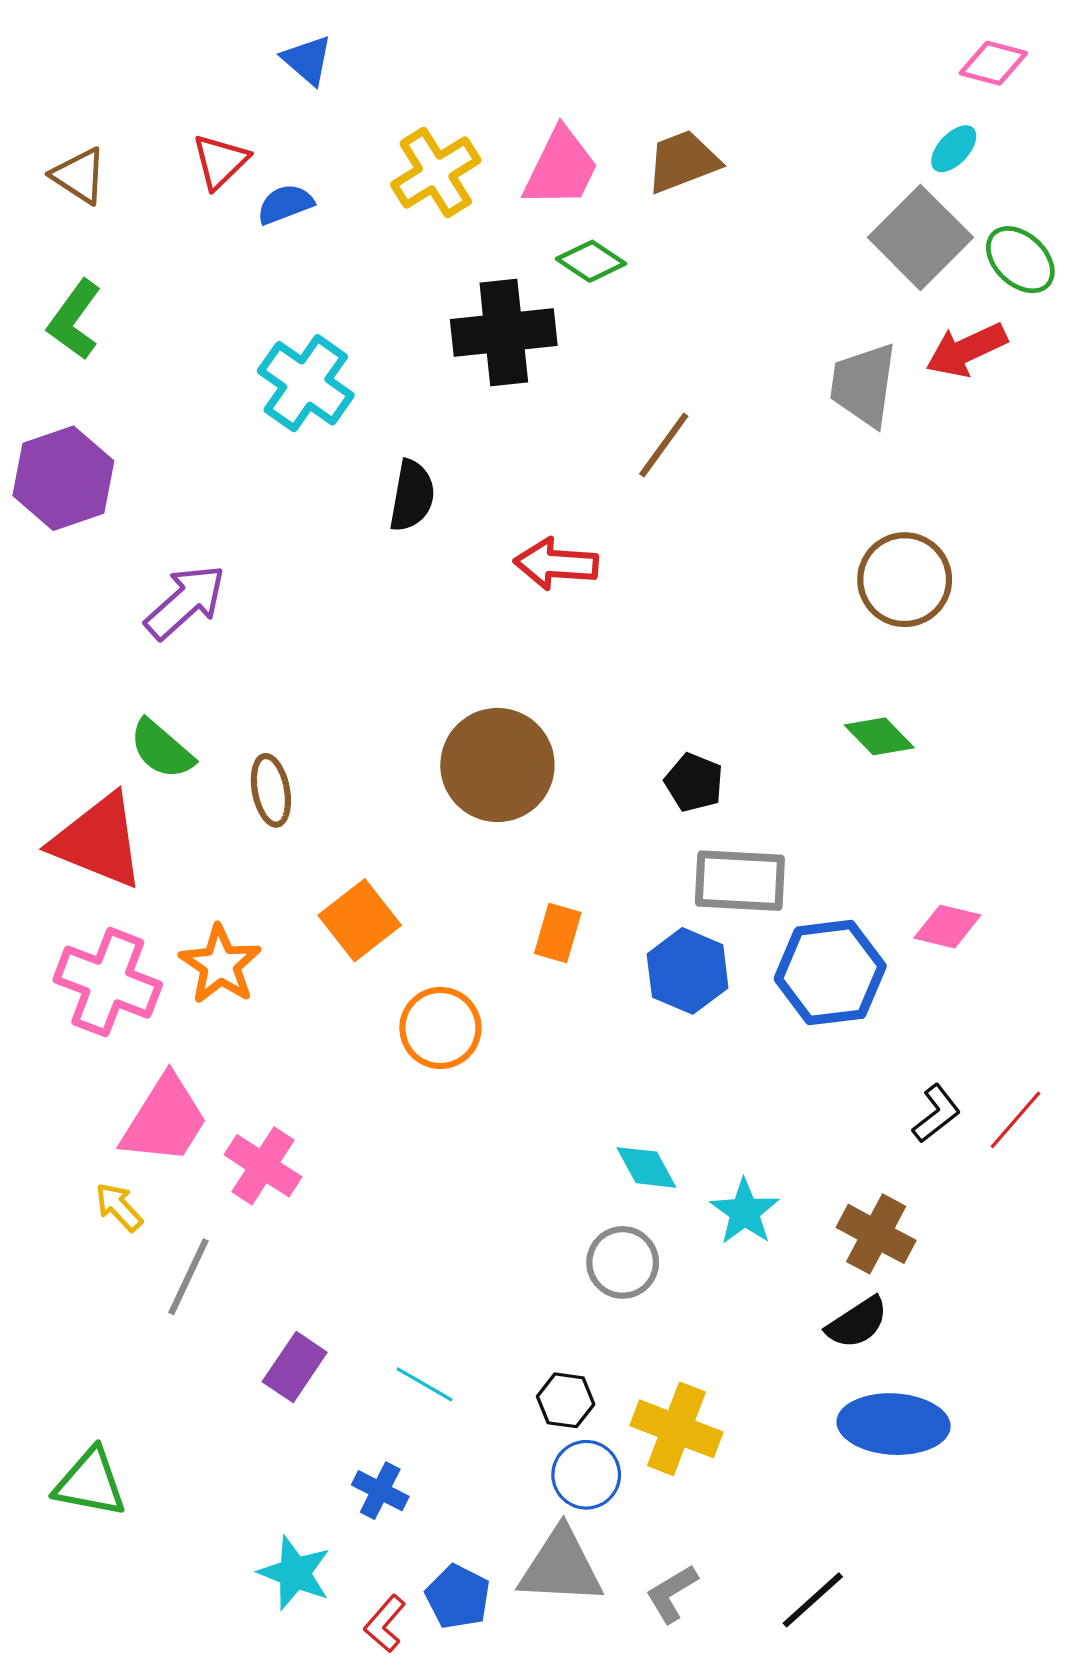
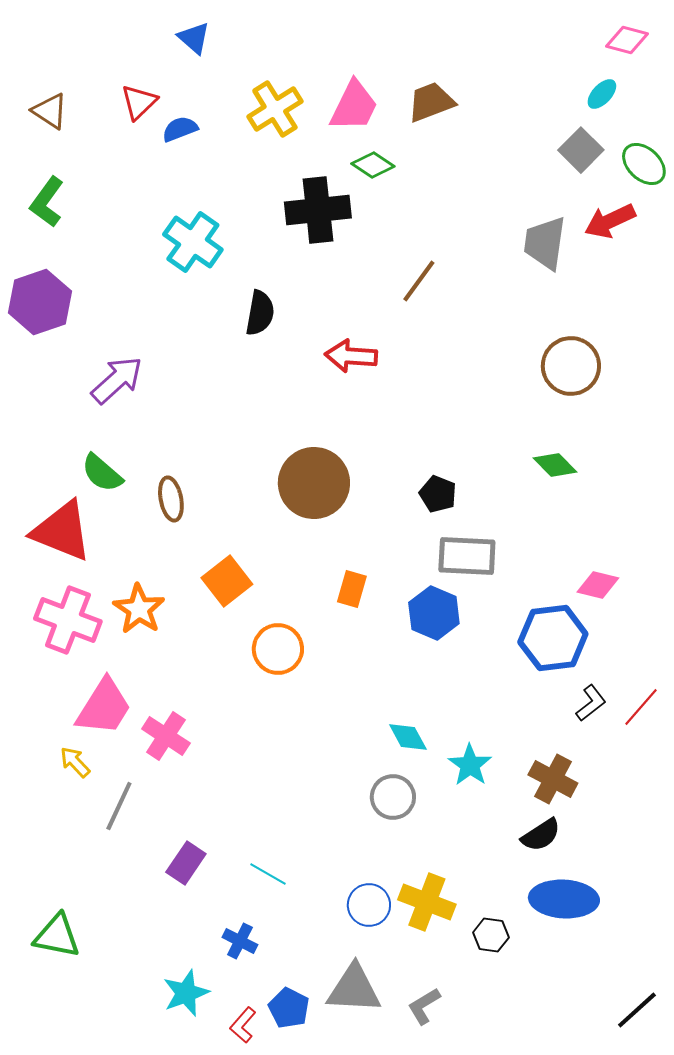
gray square: (920, 237) -> (581, 150), size x0.7
blue hexagon: (830, 973) -> (553, 638), moved
black hexagon: (566, 1400) -> (491, 935), moved
blue circle: (586, 1475) -> (369, 905), moved
cyan star: (295, 1573) -> (186, 993), turned 30
black line: (813, 1600) -> (637, 1010), moved

